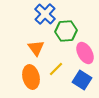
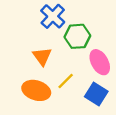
orange ellipse: (31, 77) -> (36, 90), turned -60

